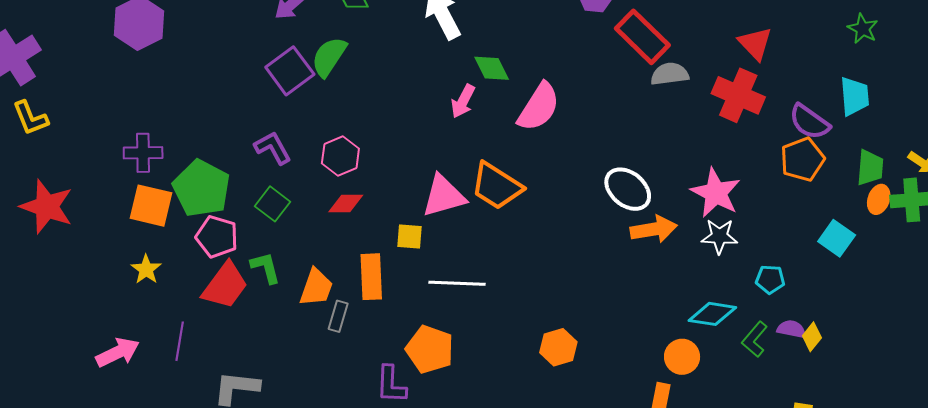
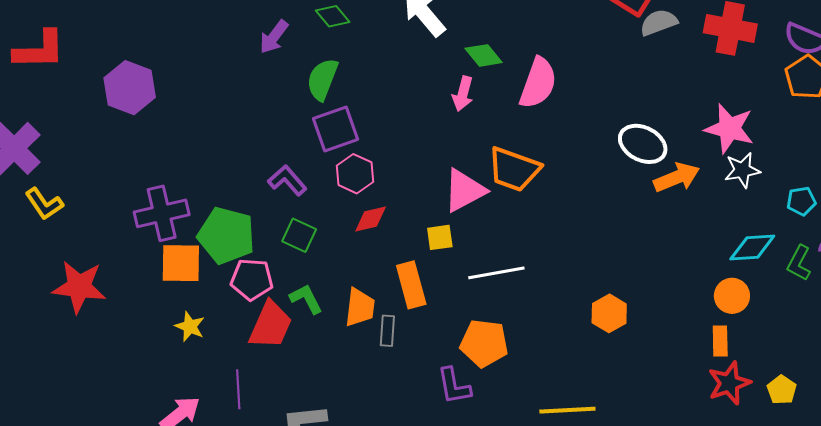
purple square: (290, 71) -> (335, 129), moved, turned 30
purple cross: (143, 153) -> (162, 213), size x1.4

